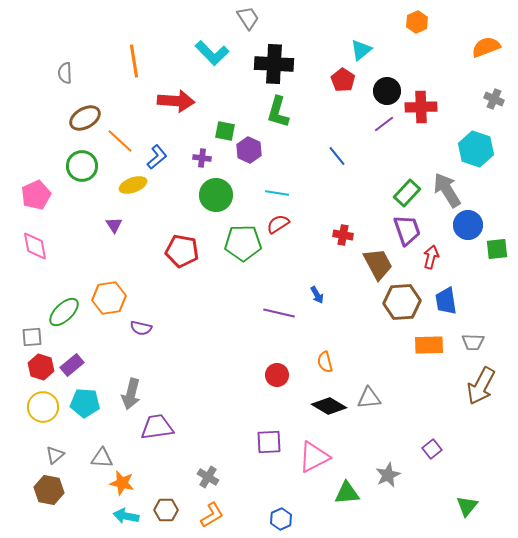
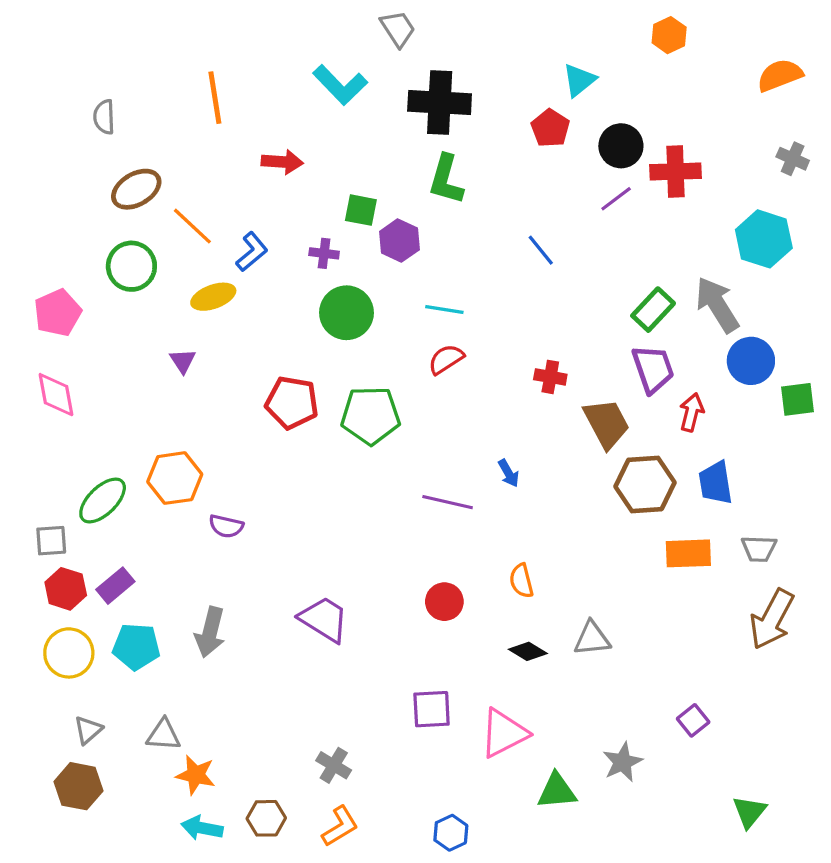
red arrow: (176, 101) -> (282, 162), size x0.7
green pentagon: (243, 243) -> (371, 415), moved
black diamond: (329, 406) -> (528, 651), size x0.7
purple trapezoid: (157, 427) -> (324, 619), moved, turned 40

